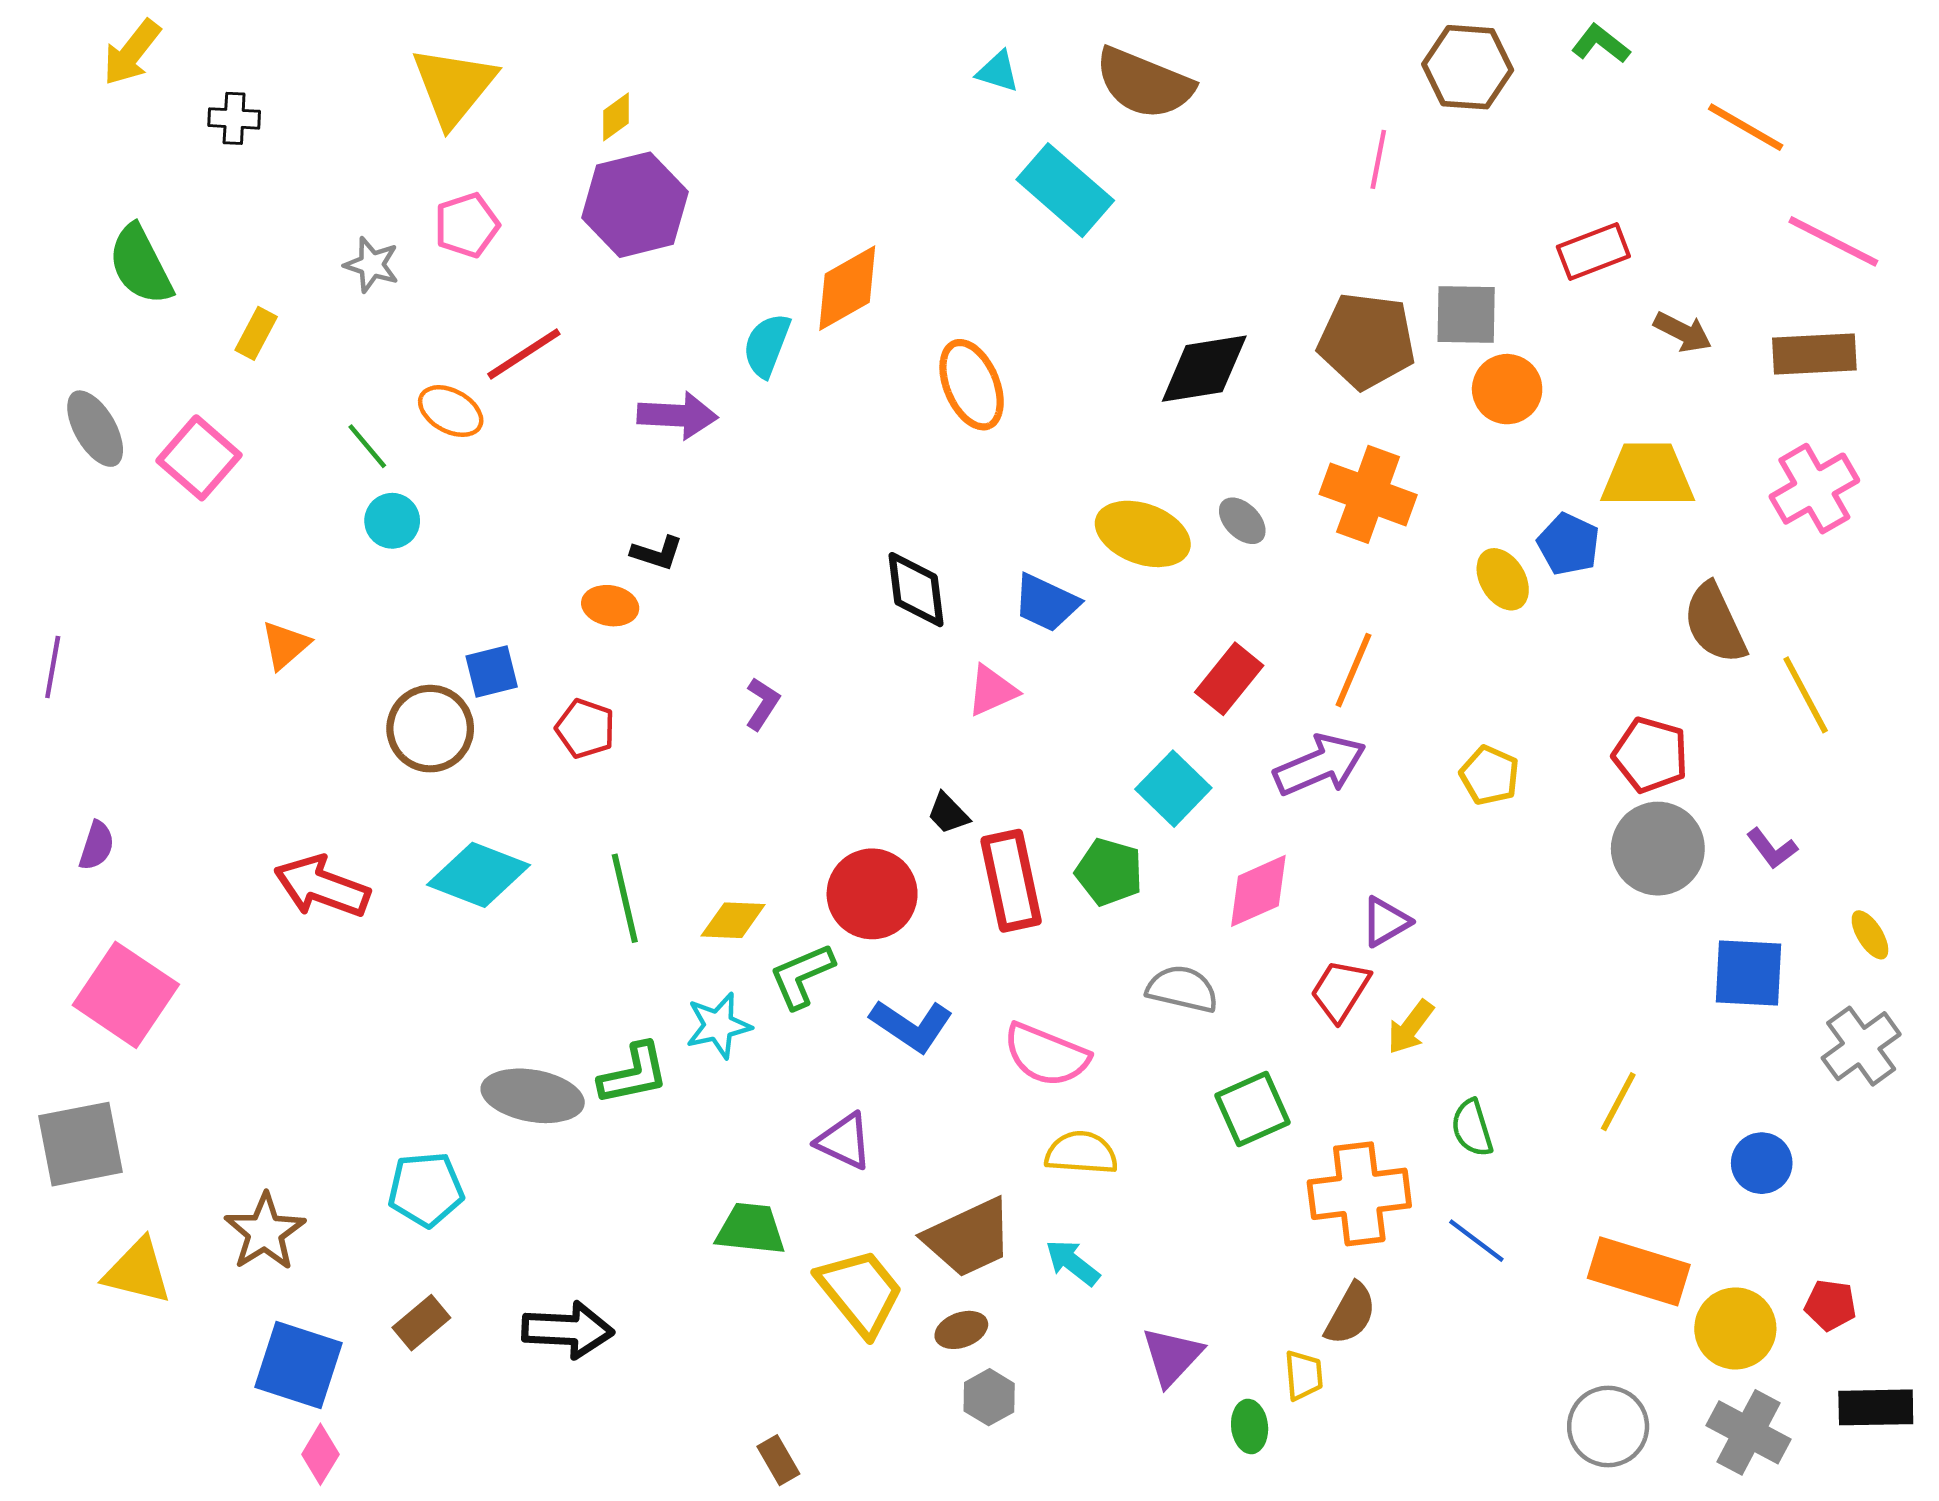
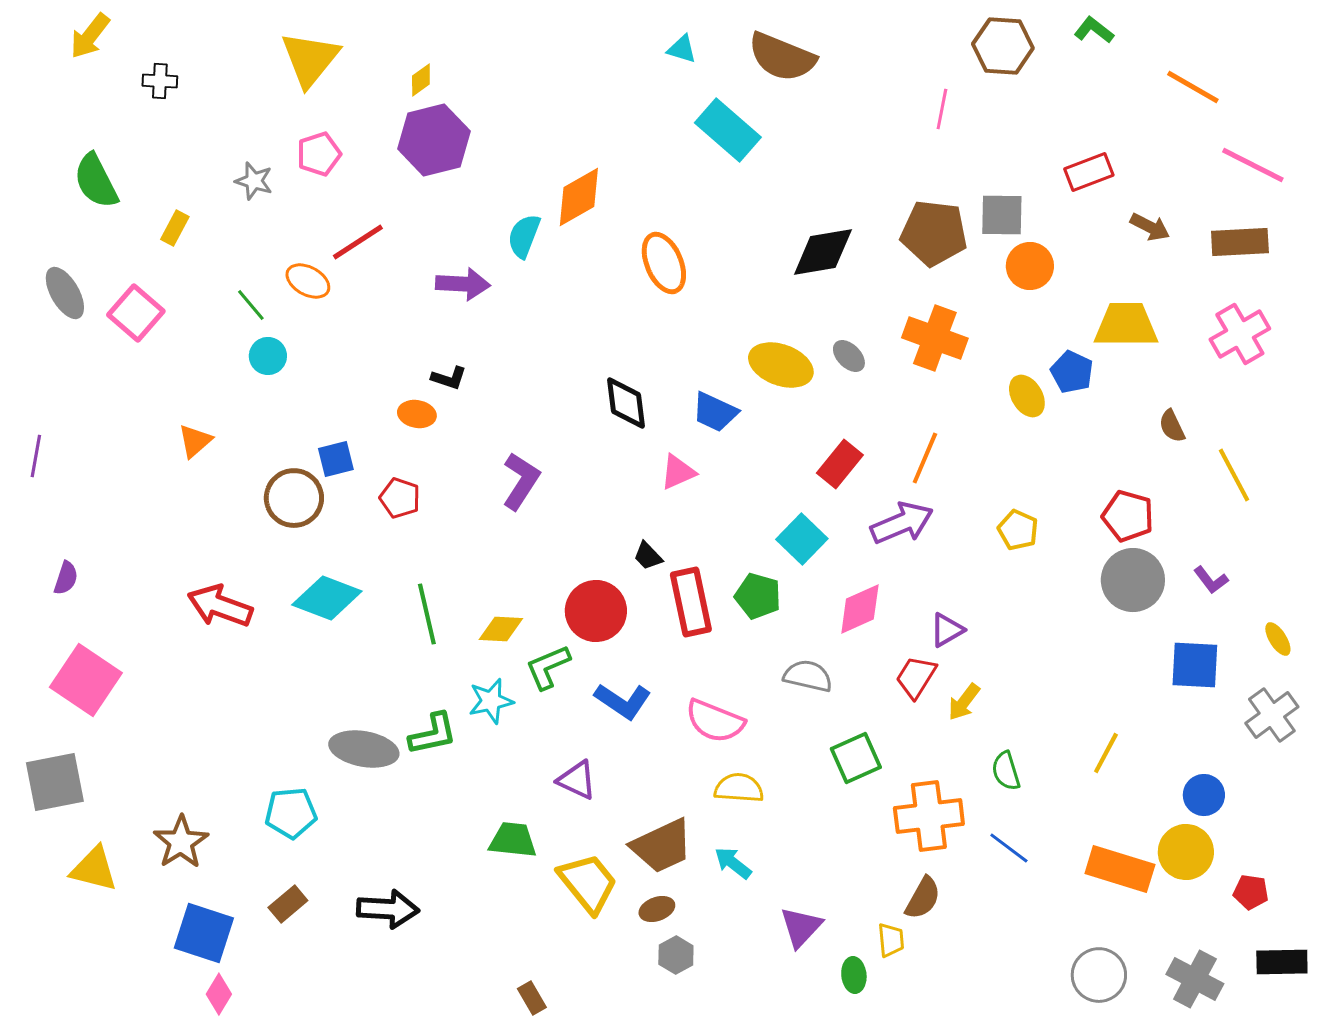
brown semicircle: (1715, 623) -> (1172, 426), size x0.6
purple L-shape: (762, 704) -> (521, 481), size x1.6
yellow circle: (1735, 1328) -> (1186, 852), moved

